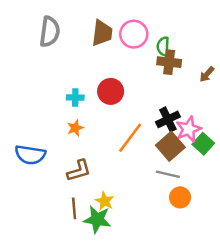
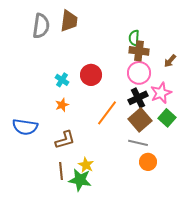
brown trapezoid: (102, 33) -> (69, 21), moved
pink circle: (134, 34) -> (139, 73), moved
cyan cross: (75, 97) -> (62, 80), turned 32
pink star: (189, 129) -> (161, 93), moved

